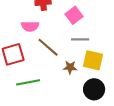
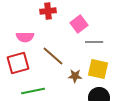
pink semicircle: (30, 26) -> (25, 37), moved
gray line: (80, 39) -> (94, 42), moved

